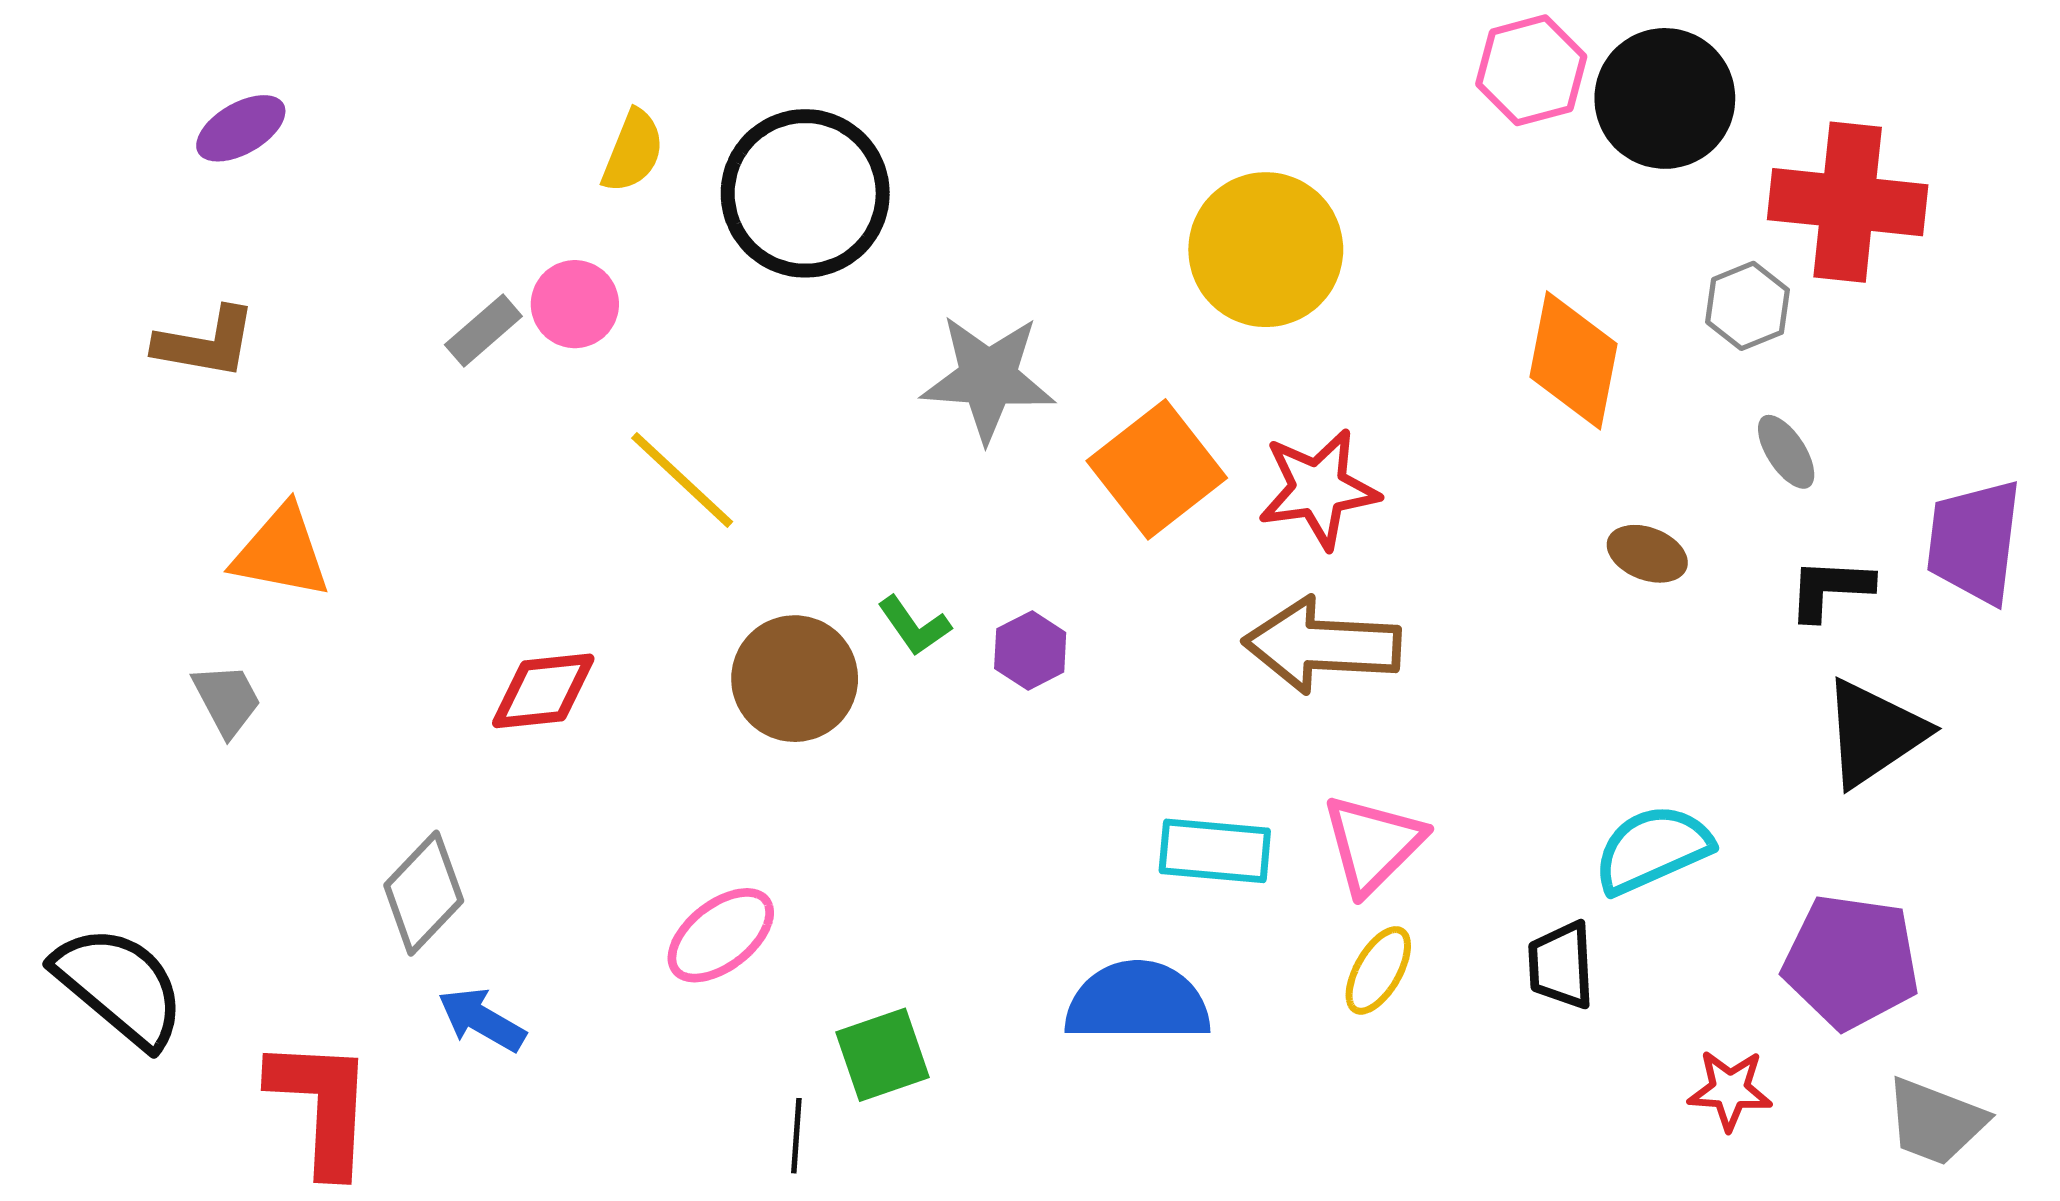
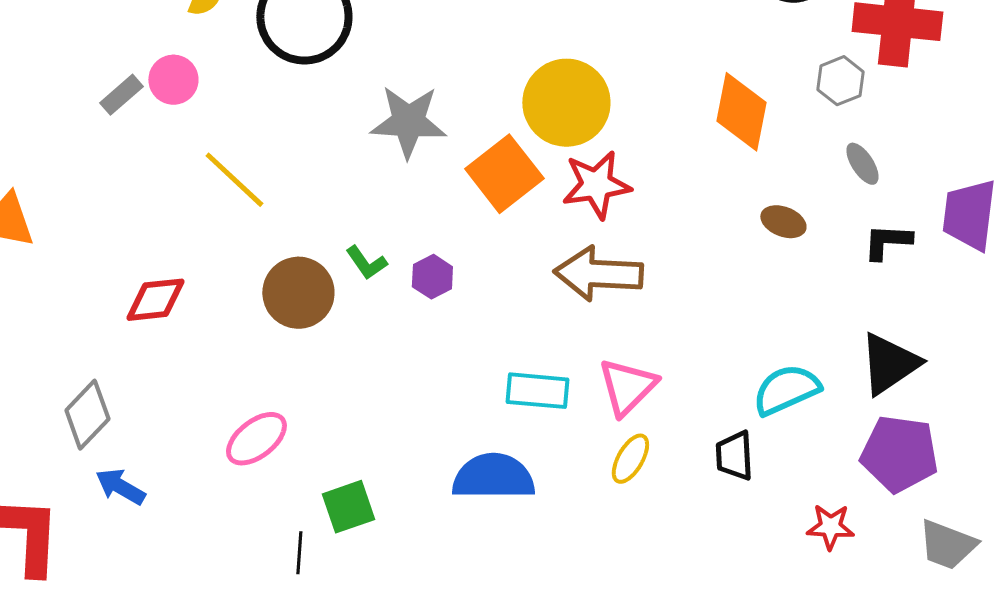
yellow circle: (1266, 250) -> (566, 103), moved
black triangle: (1874, 733) -> (889, 364), moved

